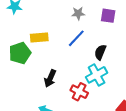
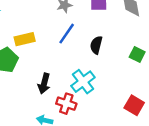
cyan cross: (97, 75) -> (83, 82), moved
red cross: (79, 92) -> (66, 104), moved

